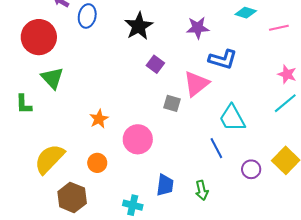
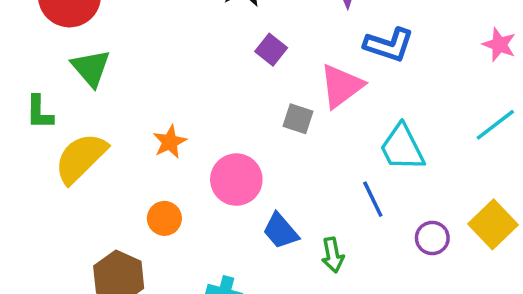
pink star: (287, 74) -> (499, 45), moved
yellow semicircle: (49, 159) -> (81, 158), moved
blue trapezoid: (165, 185) -> (281, 231), moved, turned 130
green arrow: (202, 190) -> (333, 255), moved

